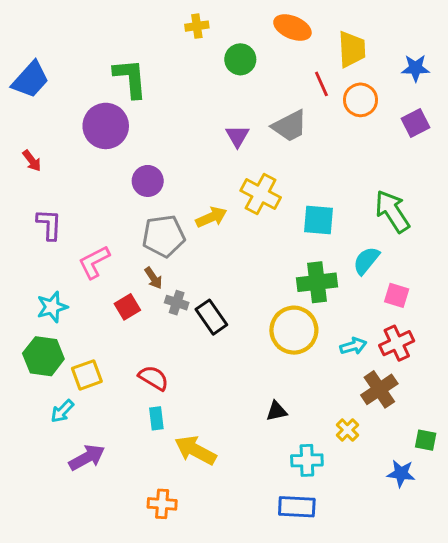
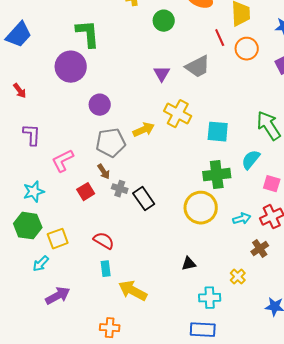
brown cross: (379, 389) -> (260, 249), size x0.7

